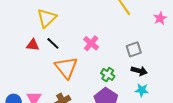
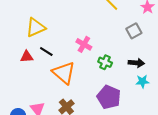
yellow triangle: (47, 18) -> (36, 27), turned 30
gray square: (134, 49) -> (134, 31), moved
green cross: (108, 75) -> (105, 62), moved

